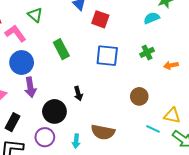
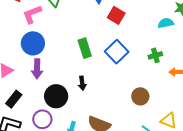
pink L-shape: (15, 33) -> (32, 14), turned -85
green rectangle: (61, 49) -> (85, 48), moved
blue square: (107, 56) -> (117, 52), turned 30

